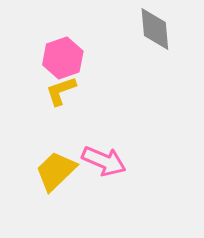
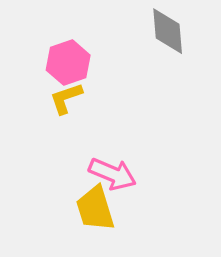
yellow trapezoid: (56, 171) -> (95, 209), moved, turned -63

